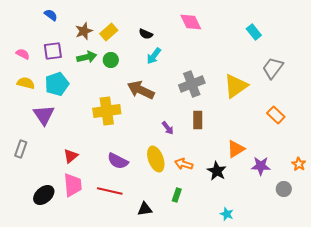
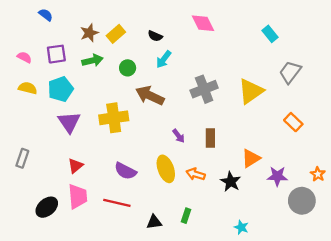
blue semicircle: (51, 15) -> (46, 15), moved
green circle: (111, 60) -> (128, 68), moved
purple triangle: (44, 115) -> (69, 122), moved
brown rectangle: (198, 120) -> (210, 138), moved
gray circle: (284, 189) -> (302, 201), size x1.6
green rectangle: (177, 195) -> (186, 216), moved

